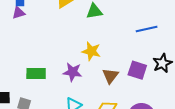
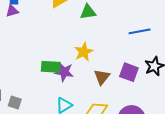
yellow star: (91, 51) -> (84, 52), turned 30
green rectangle: (36, 73) -> (51, 67), moved

